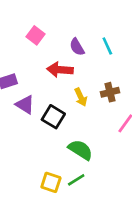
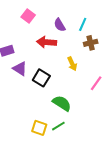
cyan line: (107, 46) -> (83, 24), turned 48
brown cross: (110, 92) -> (91, 43), moved
yellow arrow: (81, 97) -> (72, 64), moved

